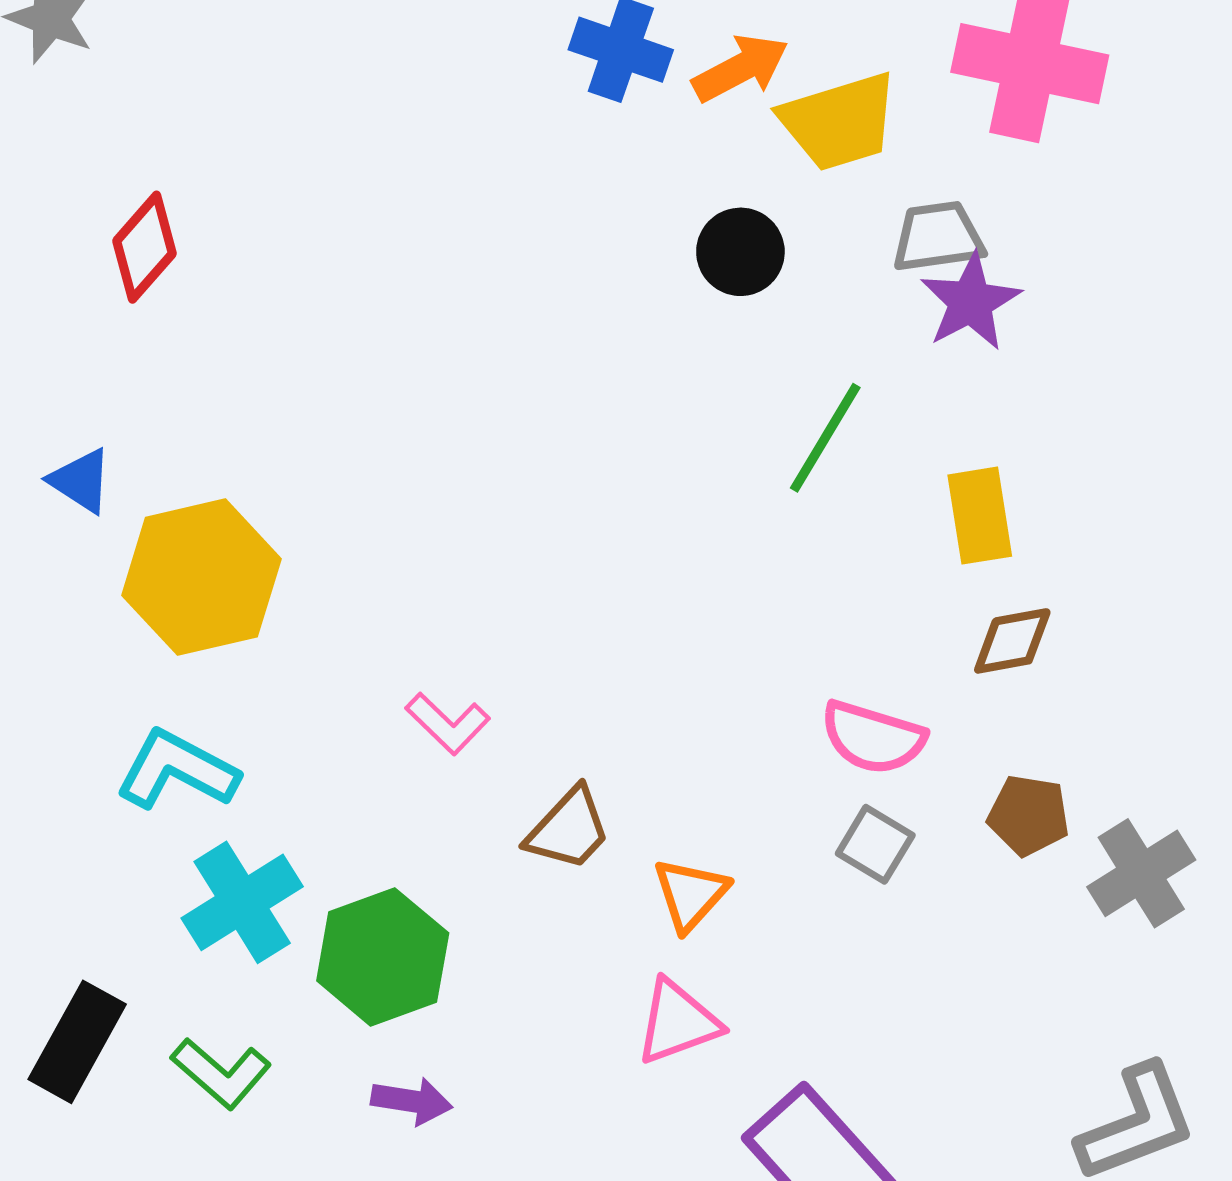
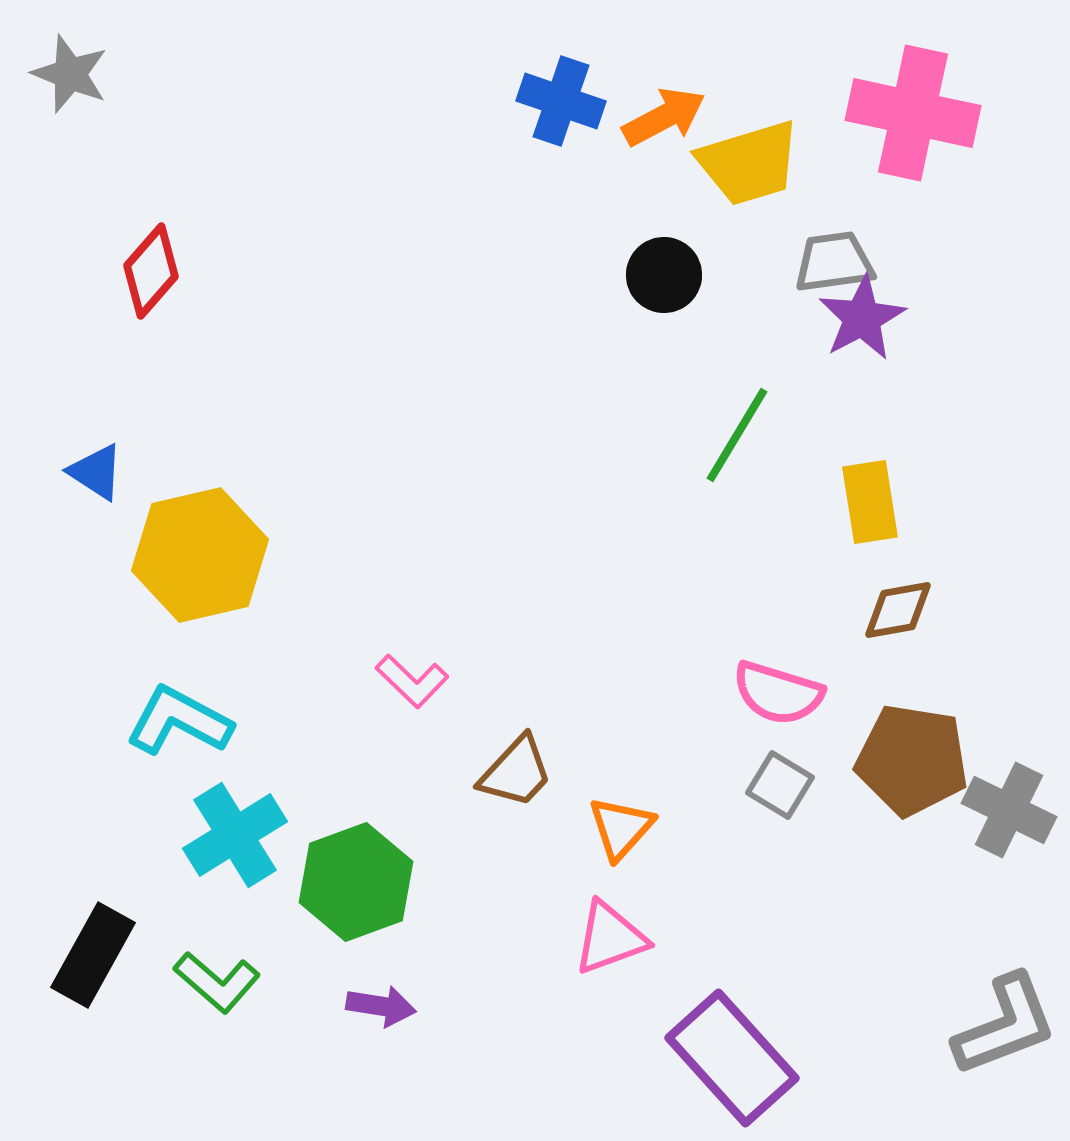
brown pentagon: (1029, 815) -> (912, 760), size x1.6
gray cross: (1141, 873) -> (1009, 810), turned -32

